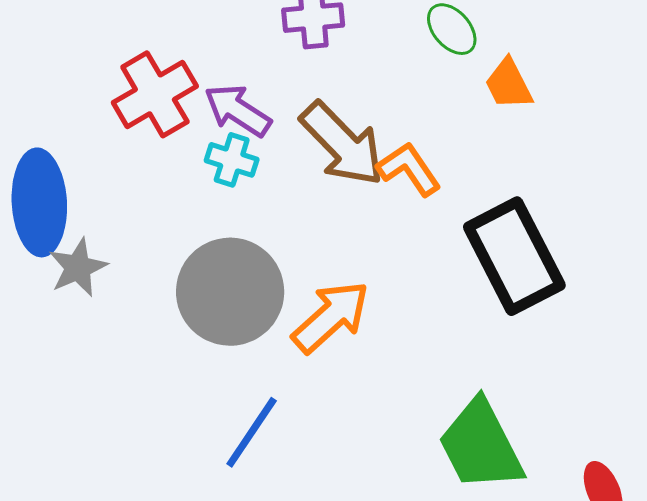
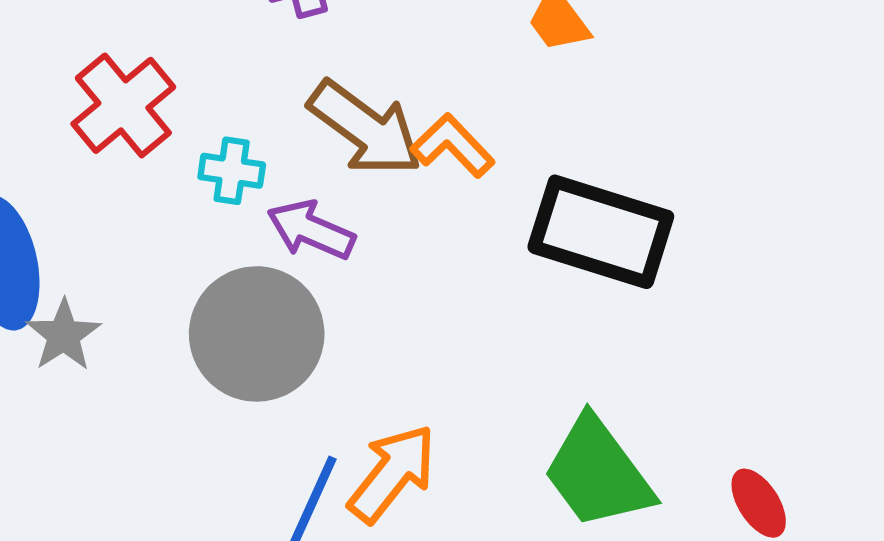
purple arrow: (238, 110) -> (311, 230), moved
black rectangle: (514, 256) -> (601, 232), turned -36
orange arrow: (331, 317) -> (392, 473), moved

